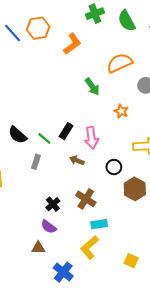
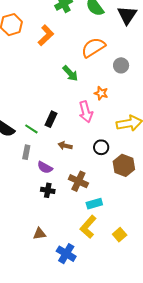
pink arrow: (92, 138) -> (86, 112), moved
black cross: (53, 204) -> (48, 190), turned -32
purple semicircle: (49, 227) -> (45, 167), moved
yellow square: (131, 261) -> (120, 235), moved, turned 32

